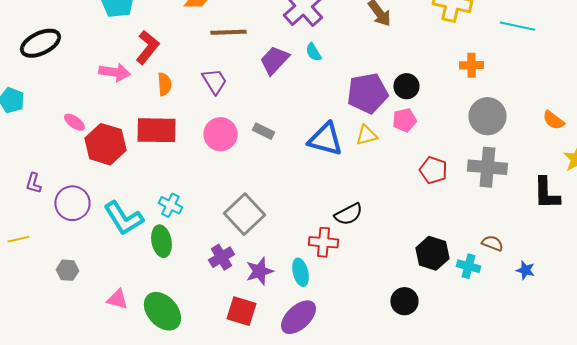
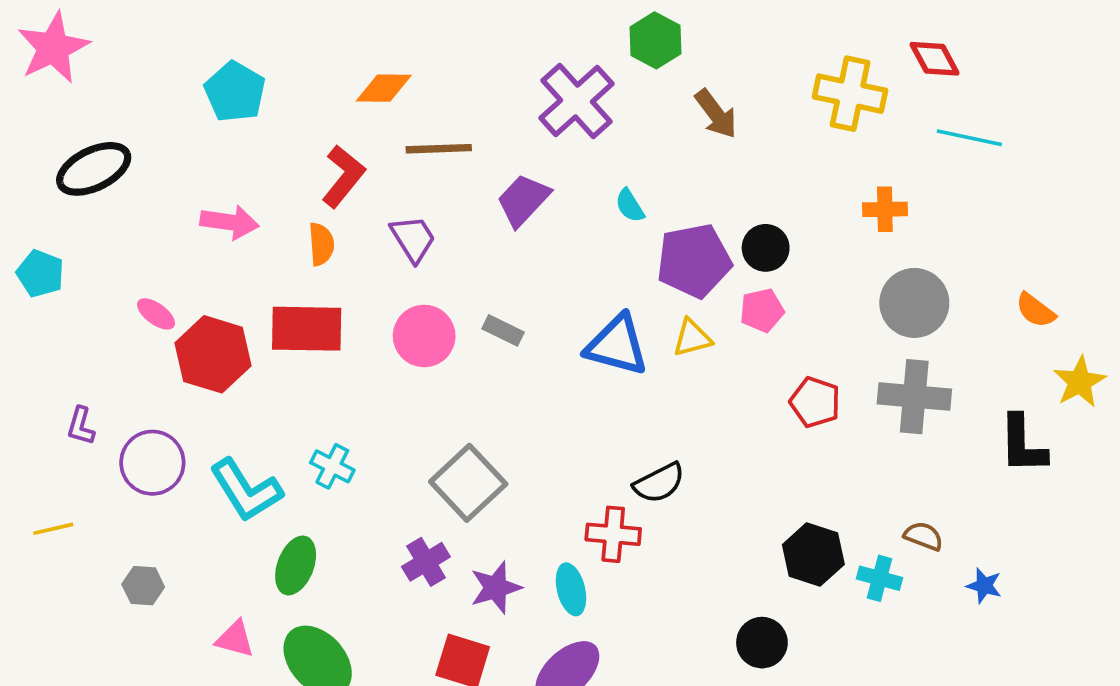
red L-shape: (147, 47) -> (343, 176), moved
cyan semicircle: (313, 52) -> (630, 206), moved
green ellipse: (161, 241) -> (296, 565), moved, turned 32

